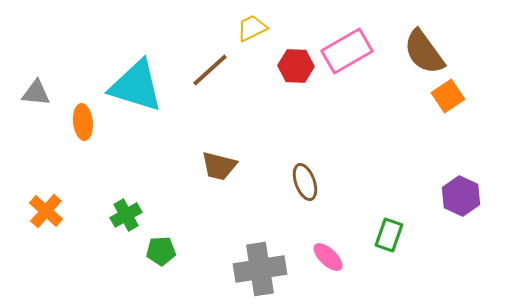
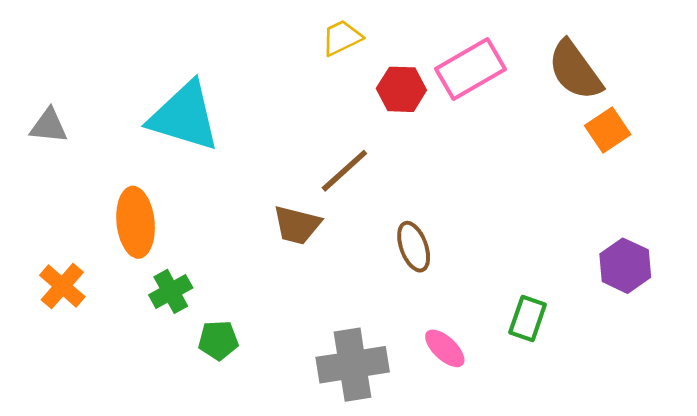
brown line: (210, 70) -> (344, 171), moved
orange ellipse: (83, 122) -> (136, 222), moved, size x1.4

